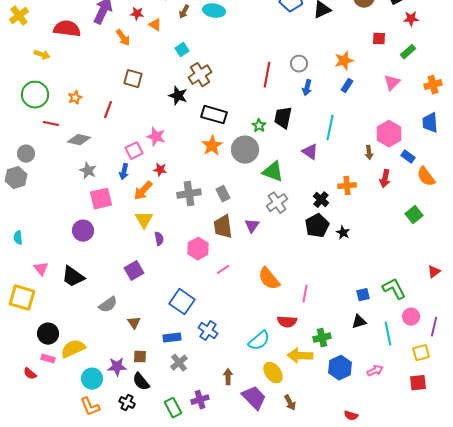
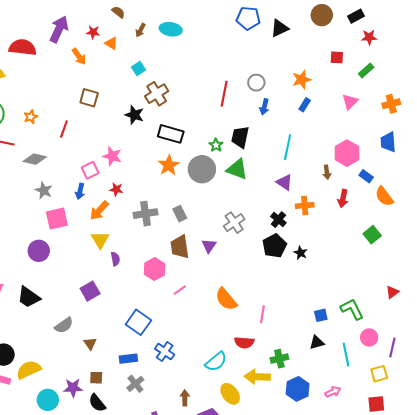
purple triangle: (310, 152) -> (285, 182), moved
green triangle: (273, 172) -> (237, 169), moved

